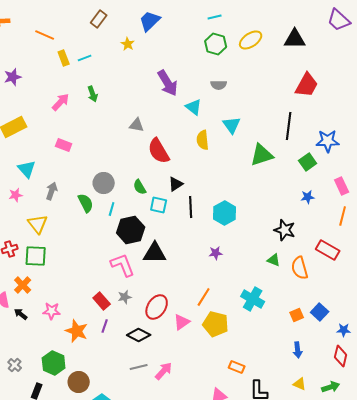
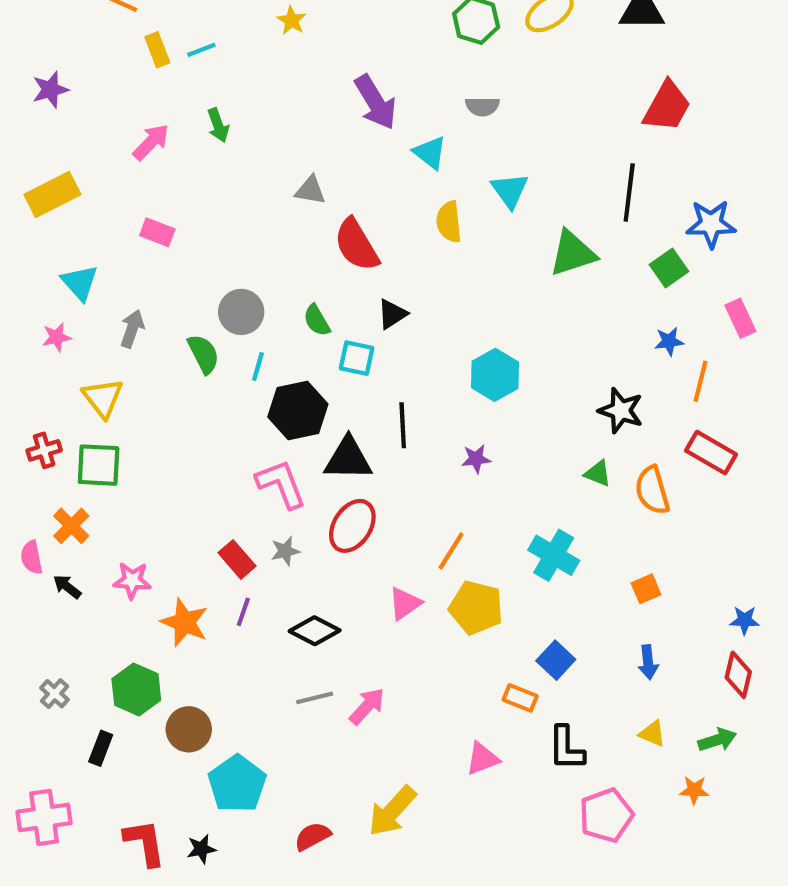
black line: (191, 207) -> (403, 425), moved
orange line: (343, 216) -> (700, 381), moved
red ellipse: (157, 307) -> (352, 526), moved
blue square: (320, 312) -> (556, 660), moved

